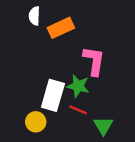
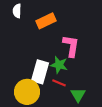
white semicircle: (34, 16) -> (17, 11), moved
yellow circle: (36, 122) -> (27, 92), size x1.6

